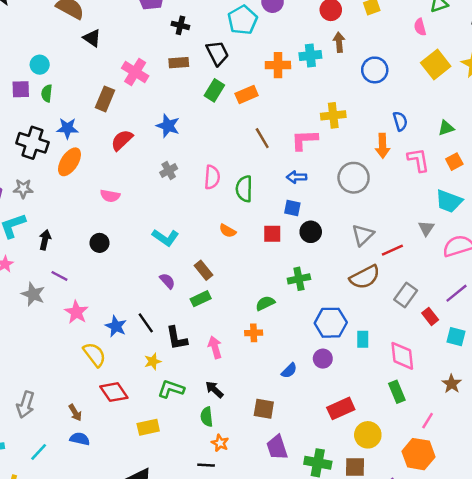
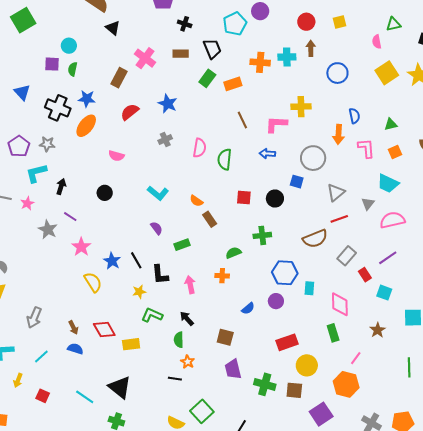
blue square: (292, 208) -> (297, 182), moved
orange semicircle: (228, 231) -> (196, 201), moved
gray triangle: (363, 235) -> (336, 192), moved
brown rectangle: (203, 270) -> (210, 219), moved
red diamond: (114, 392) -> (104, 329), moved

